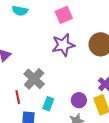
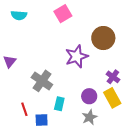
purple star: (63, 45) -> (77, 56), moved
red line: (18, 97) -> (24, 109), moved

